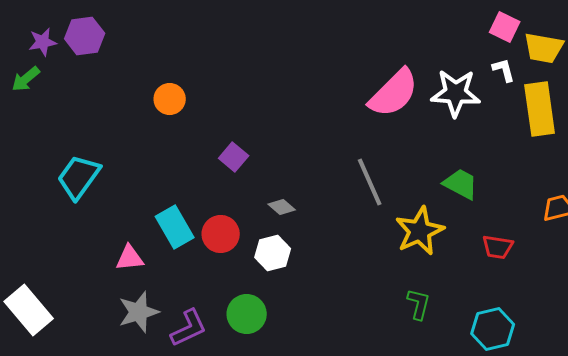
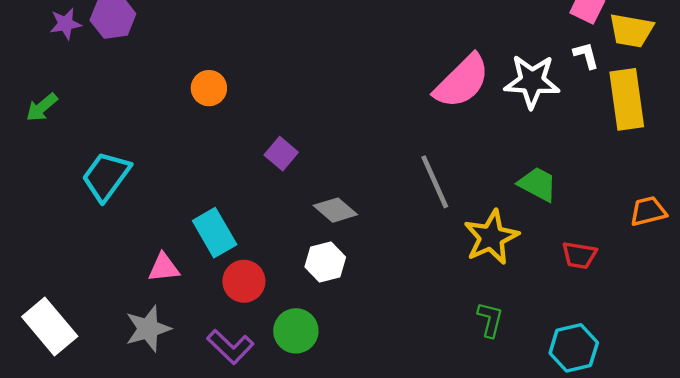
green arrow: (26, 79) -> (42, 107), moved
gray diamond: (282, 207) -> (335, 210), size x1.4
red circle: (221, 234) -> (244, 281), moved
gray star: (139, 312) -> (148, 329), moved
purple L-shape: (189, 328) -> (230, 347), turned 69

